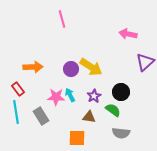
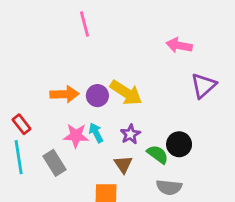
orange arrow: (33, 67) -> (64, 94), moved
black circle: (121, 92) -> (179, 144), moved
brown triangle: (89, 117) -> (123, 164), turned 48

